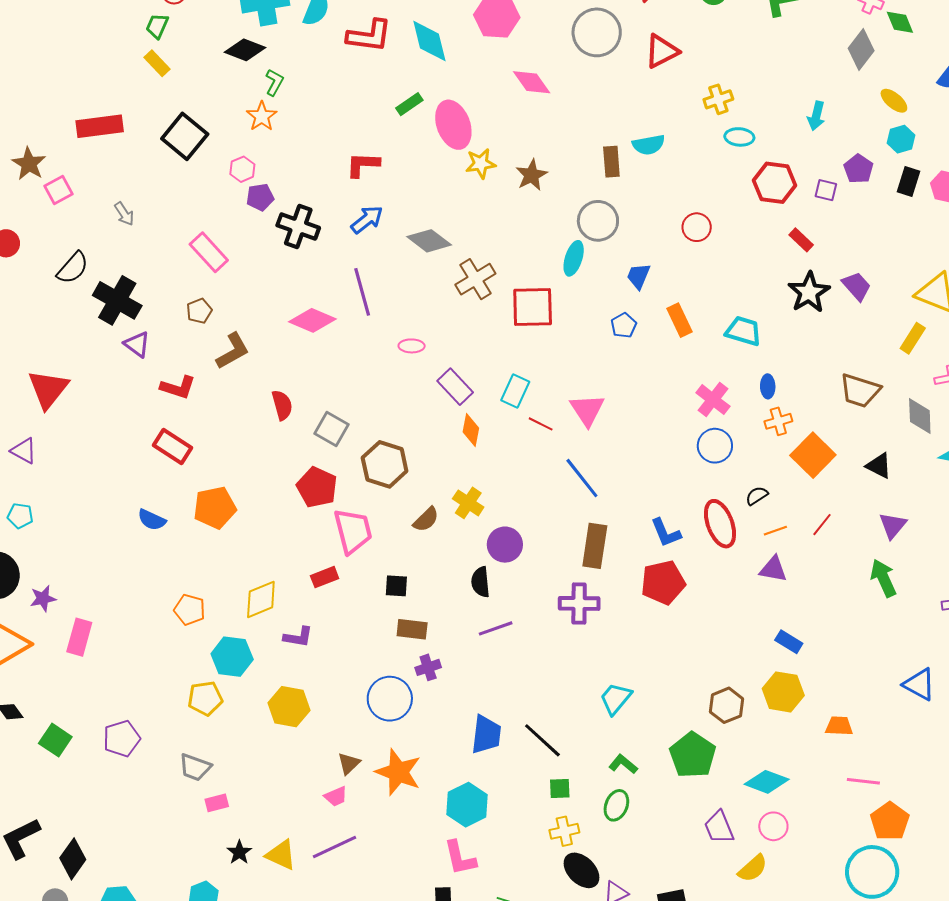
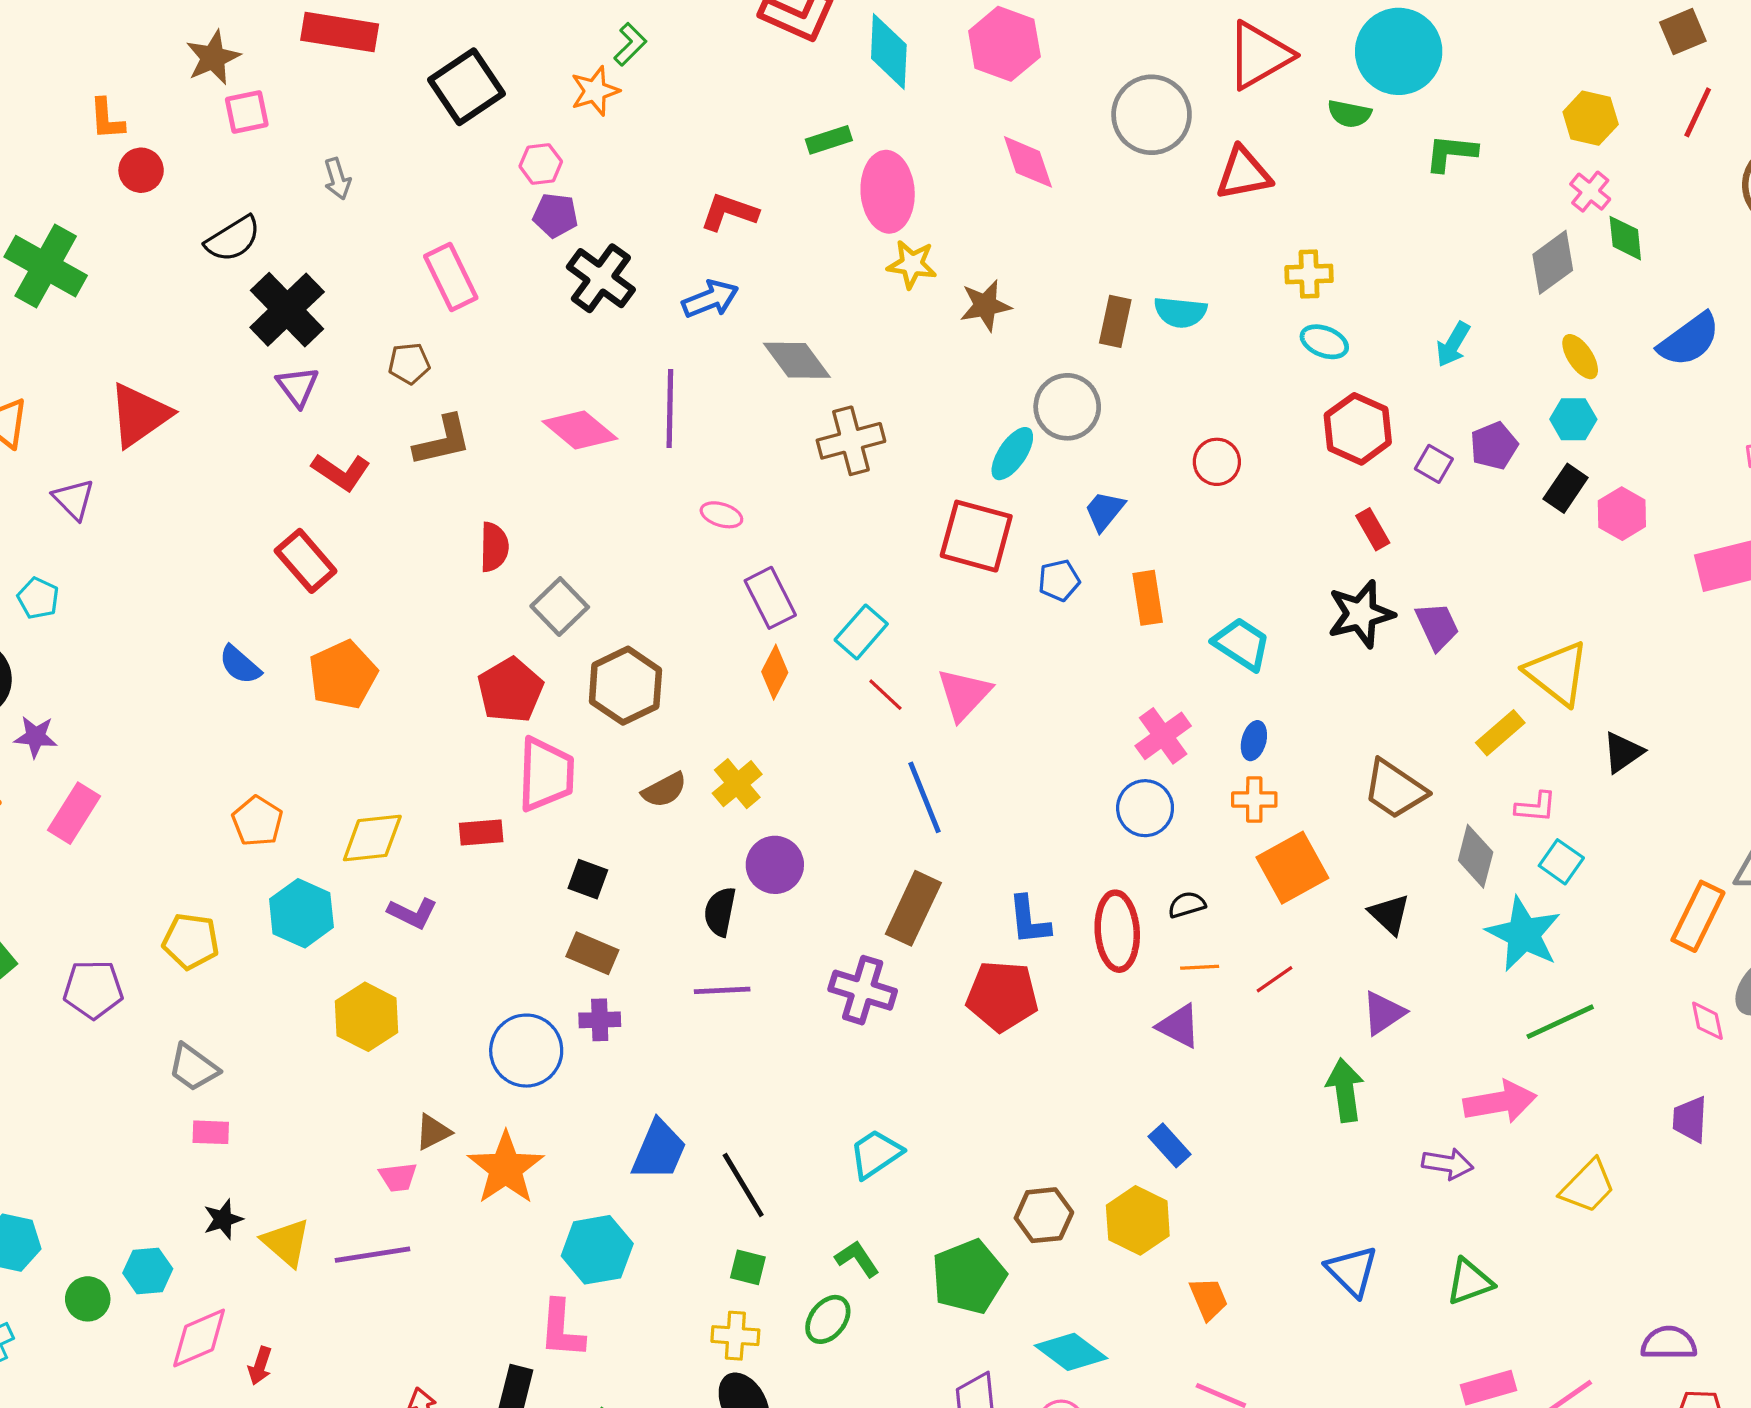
red square: (533, 307) -> (976, 536), moved
orange pentagon: (215, 508) -> (343, 675), turned -30
yellow pentagon: (205, 698) -> (191, 941), moved
orange trapezoid: (839, 726) -> (1209, 1299), turned 48

